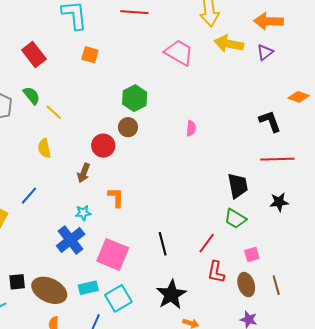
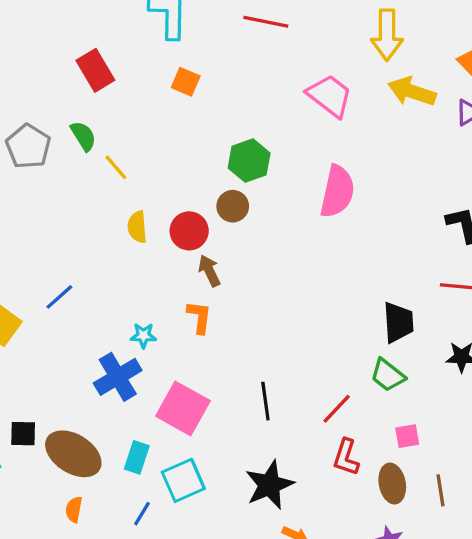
pink semicircle: (191, 128) -> (337, 191), moved, size x2.0
yellow semicircle: (44, 148) -> (137, 227), moved
brown arrow: (84, 173) -> (209, 271), moved, turned 126
cyan rectangle: (88, 288) -> (137, 457), turned -66

